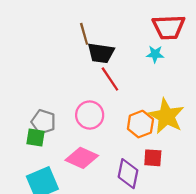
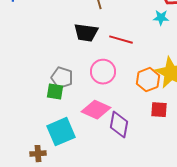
black trapezoid: (101, 53) -> (86, 33), moved
red line: (110, 79) -> (121, 40), turned -40
purple diamond: (128, 174) -> (119, 125), moved

